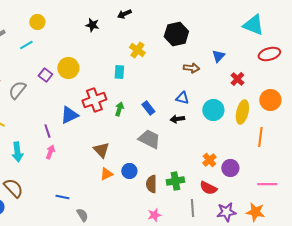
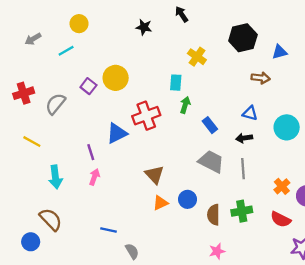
black arrow: (124, 14) -> (182, 14), turned 80
blue triangle: (218, 56) -> (279, 52), moved, turned 32
green arrow: (119, 109) -> (185, 105), moved
gray line: (192, 208) -> (243, 169), moved

